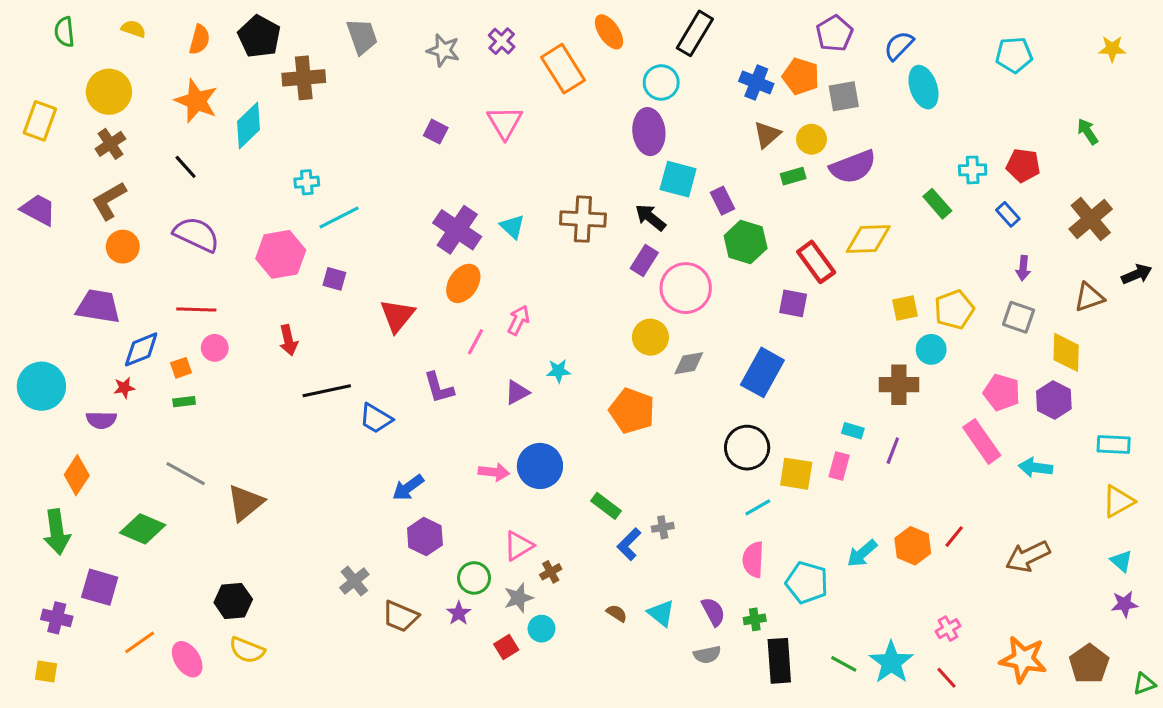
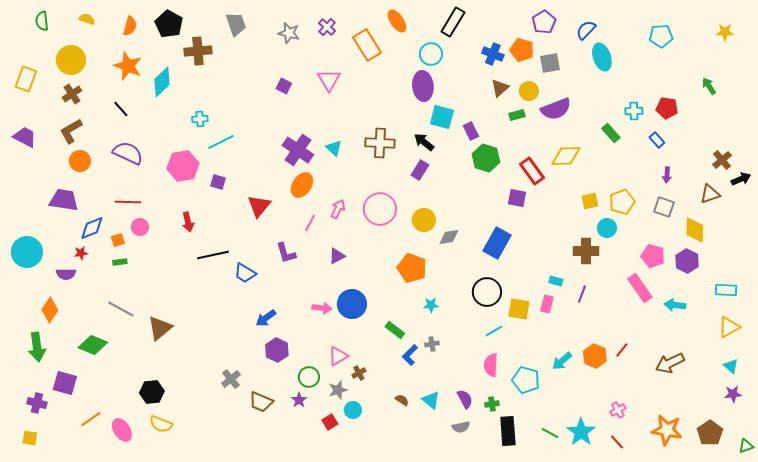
brown cross: (1091, 219) -> (722, 160), moved, size x0.7
pink circle: (686, 288) -> (380, 209), moved
cyan star: (558, 371) -> (431, 305), moved

